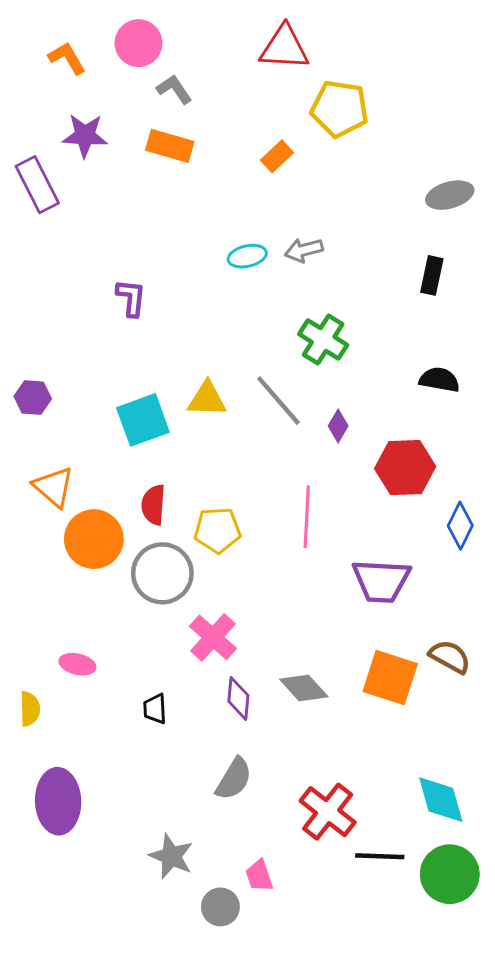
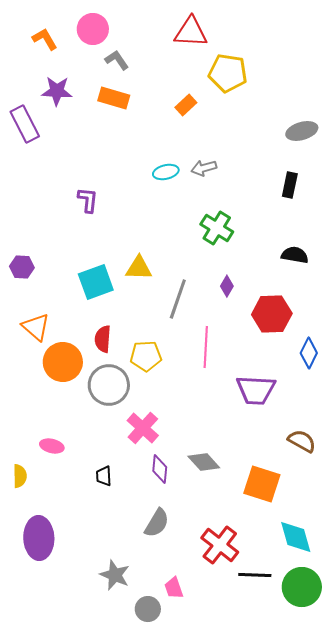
gray line: (278, 401) -> (178, 299), moved, turned 60
orange square: (390, 678) -> (262, 484), moved

